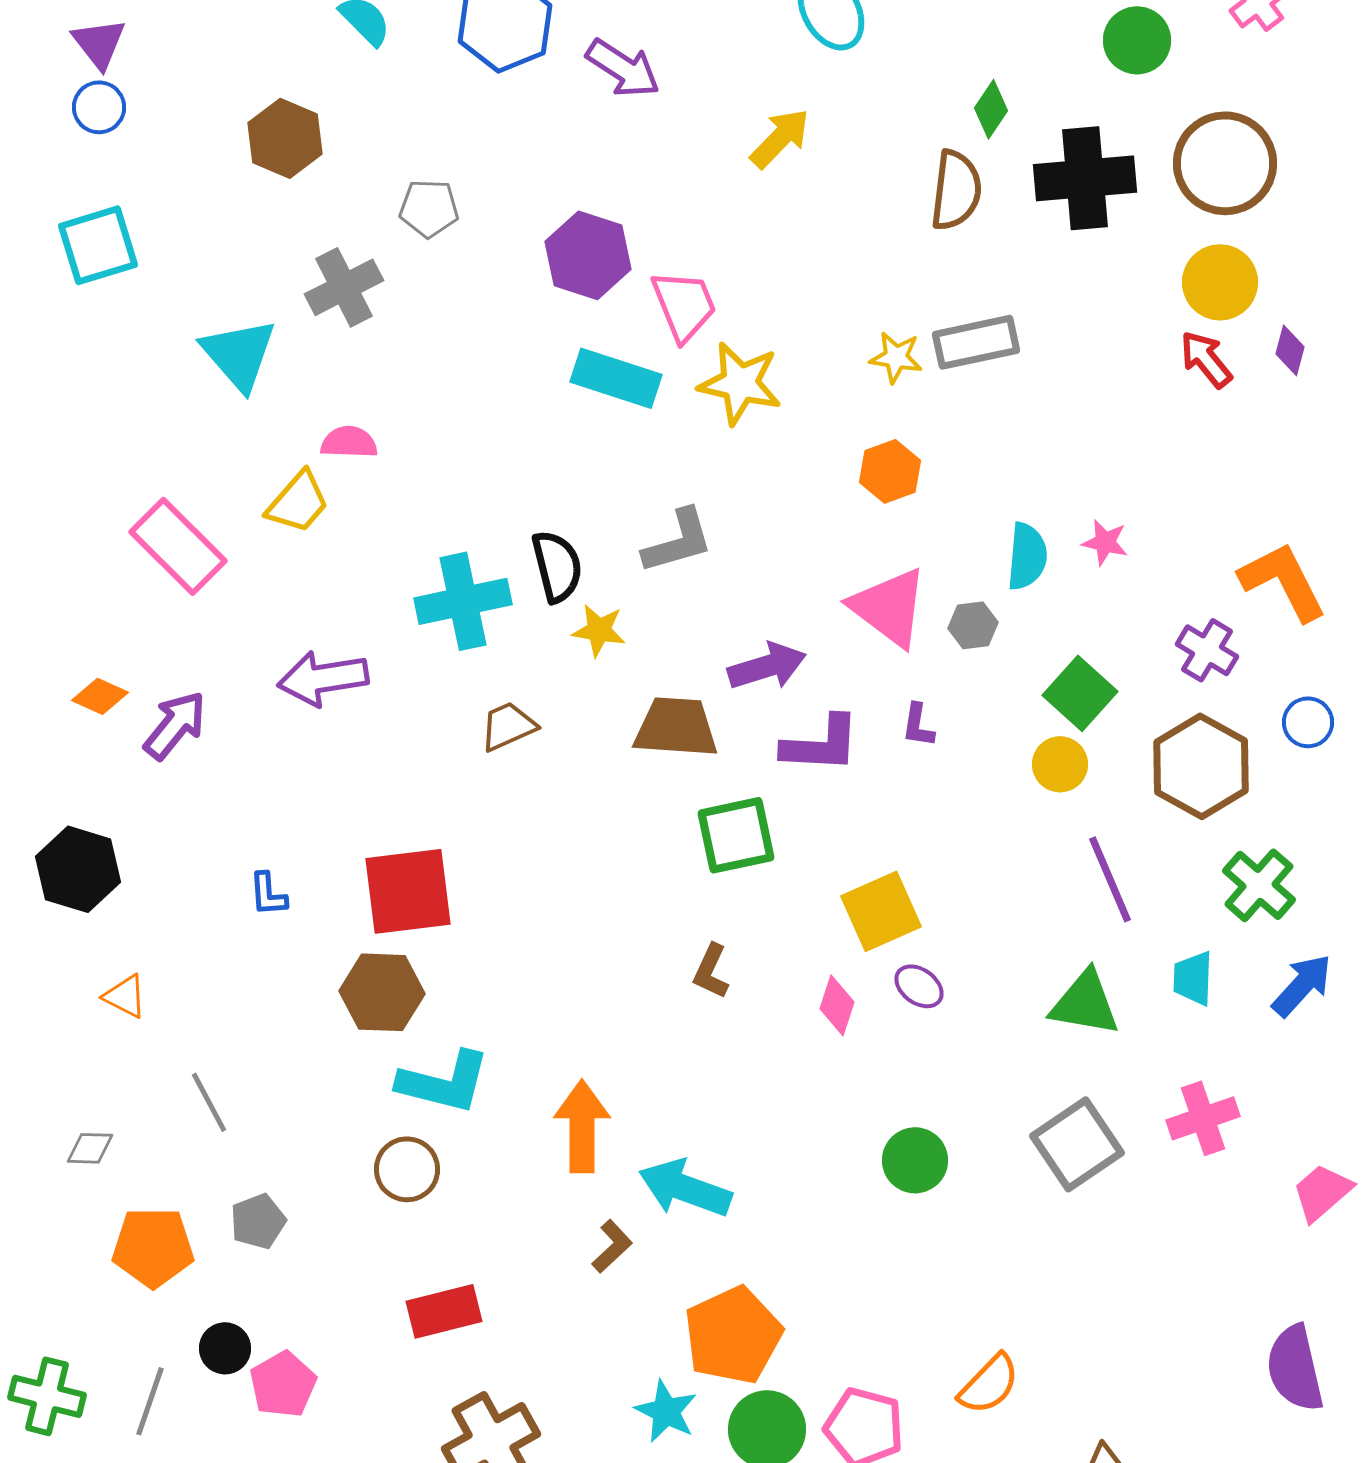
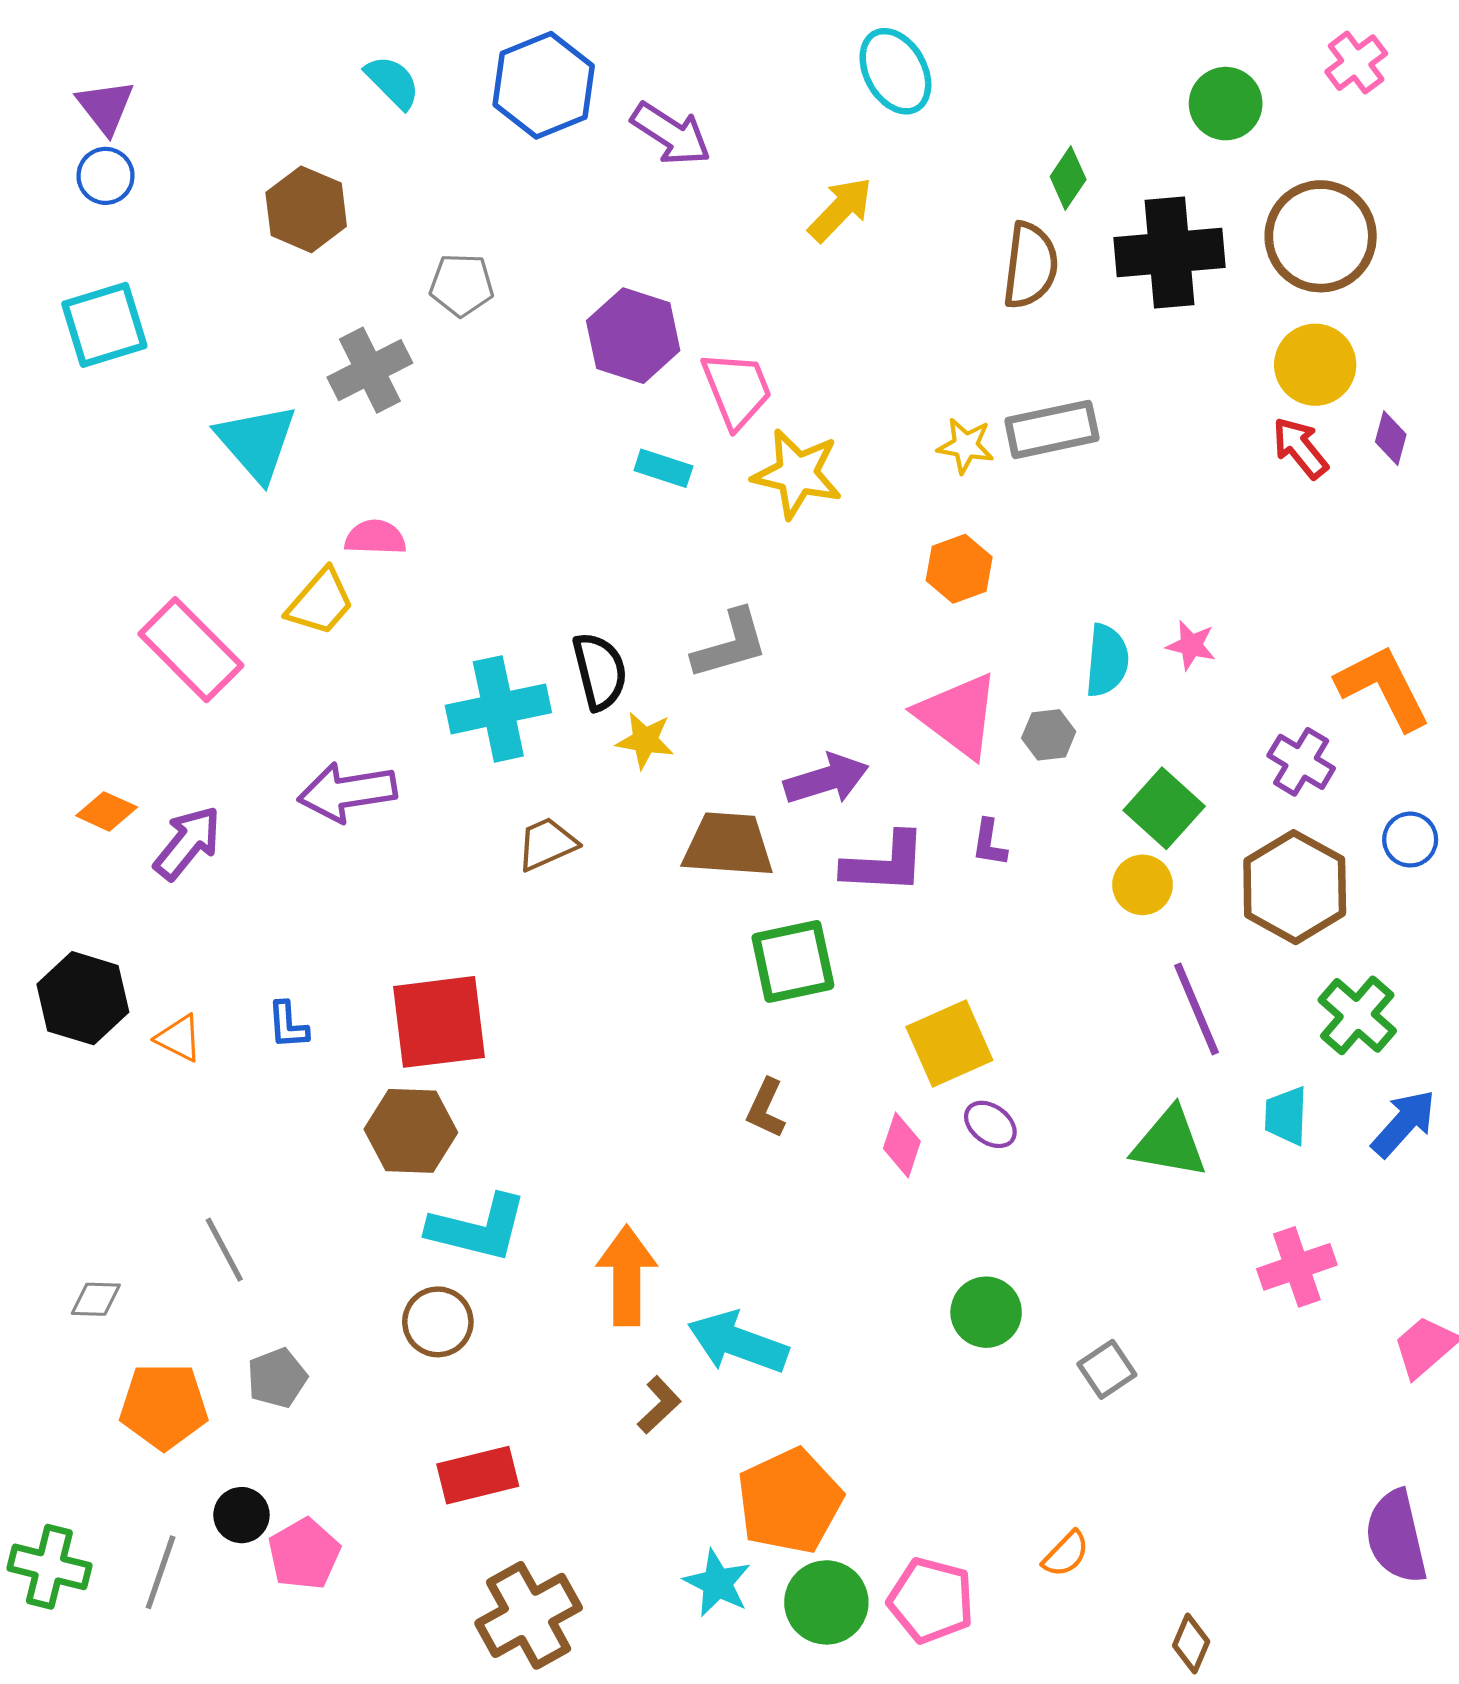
cyan rectangle: (616, 378) -> (663, 468), size x0.6
orange triangle: (125, 996) -> (179, 1038), moved
gray square: (1077, 1144) -> (1107, 1369), moved, size x0.6
orange semicircle: (989, 1384) -> (1066, 1554), size x0.7

